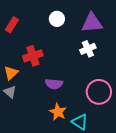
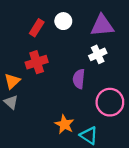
red rectangle: (12, 25) -> (37, 28), moved
purple semicircle: (54, 84) -> (79, 79), moved, turned 90

